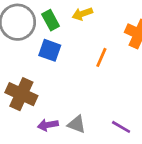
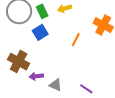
blue square: (50, 50) -> (40, 32), turned 35
purple arrow: (48, 125) -> (36, 76), moved

